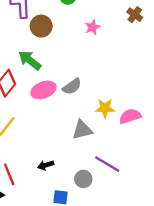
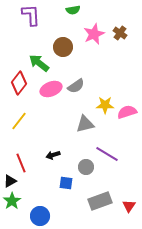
brown cross: (135, 15) -> (120, 33), moved
brown circle: (41, 26) -> (63, 47), moved
pink star: (92, 27) -> (94, 34), size x1.5

